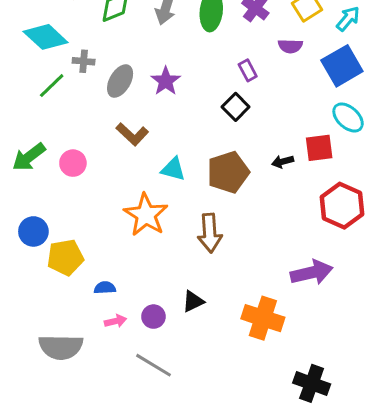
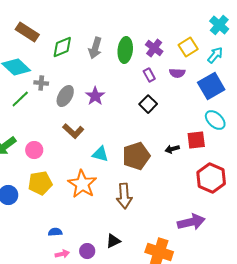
purple rectangle: (248, 70) -> (149, 75), moved
black square: (236, 107) -> (148, 104), moved
yellow pentagon: (65, 257) -> (40, 183), moved

